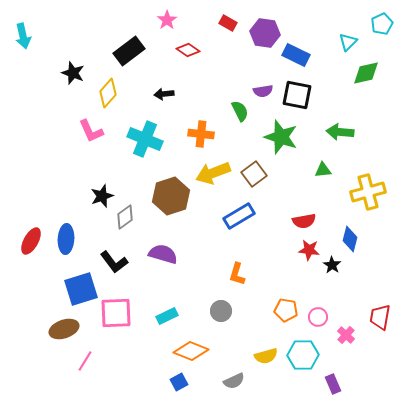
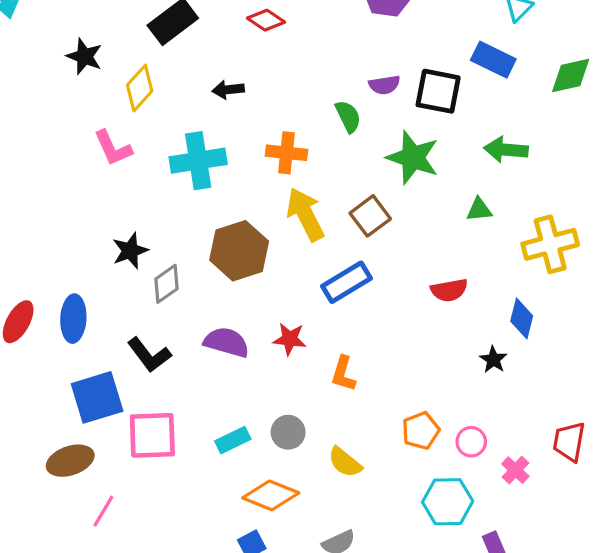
blue rectangle: (296, 55) -> (493, 60), moved
green diamond: (366, 73) -> (571, 75), moved
cyan cross: (145, 139) -> (198, 161), turned -32
yellow arrow: (213, 173) -> (305, 214), turned 84
red star: (309, 250) -> (290, 339), moved
orange pentagon: (286, 310) -> (421, 431), turned -30
gray circle: (221, 311) -> (288, 432), moved
yellow semicircle: (266, 356) -> (345, 462), moved, turned 55

